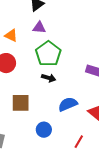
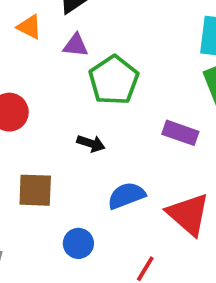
orange triangle: (11, 35) -> (29, 27), moved
green pentagon: (48, 54) -> (114, 80), moved

